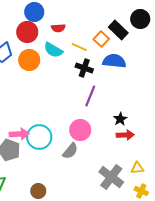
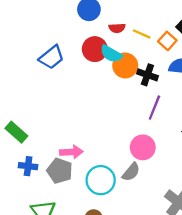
red circle: (27, 32) -> (95, 49), moved
yellow line: (79, 47) -> (142, 34), moved
orange circle: (29, 60) -> (125, 65), moved
cyan circle: (39, 137) -> (101, 180), moved

